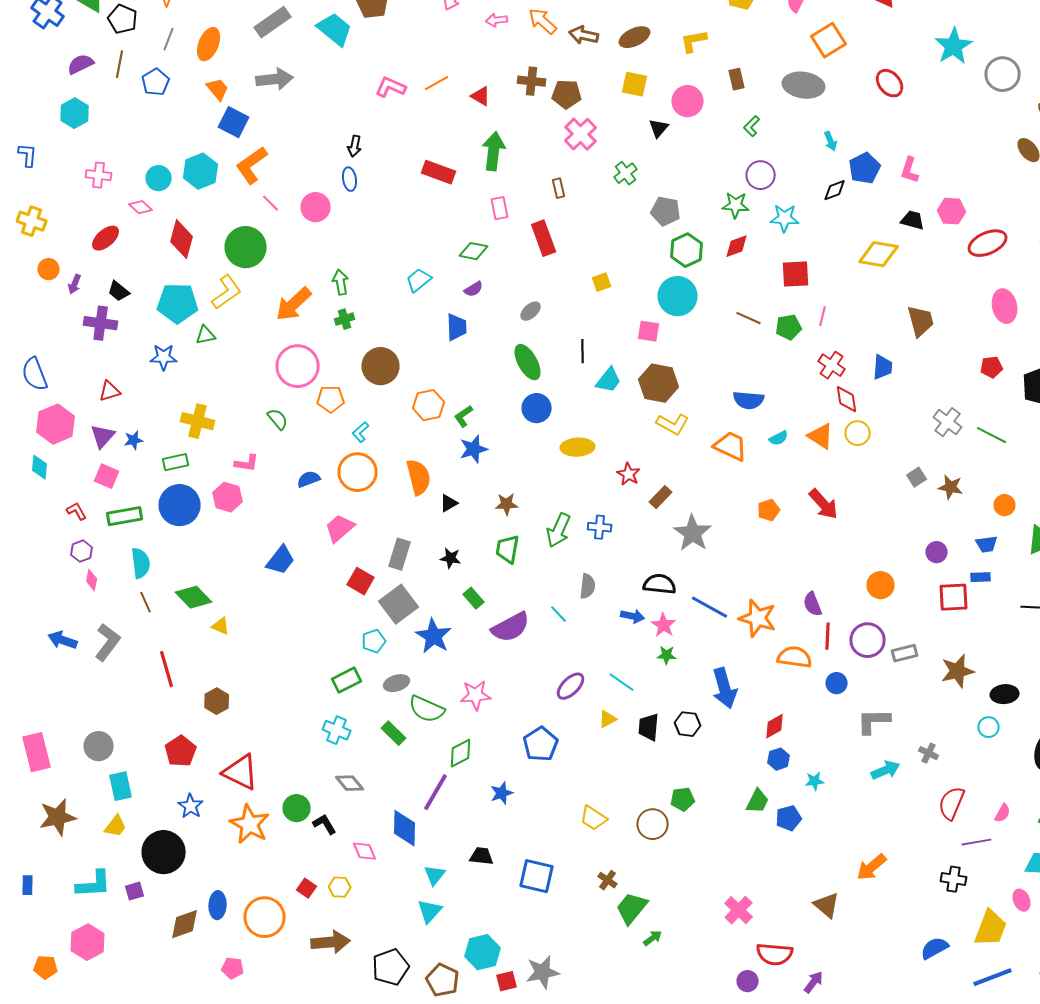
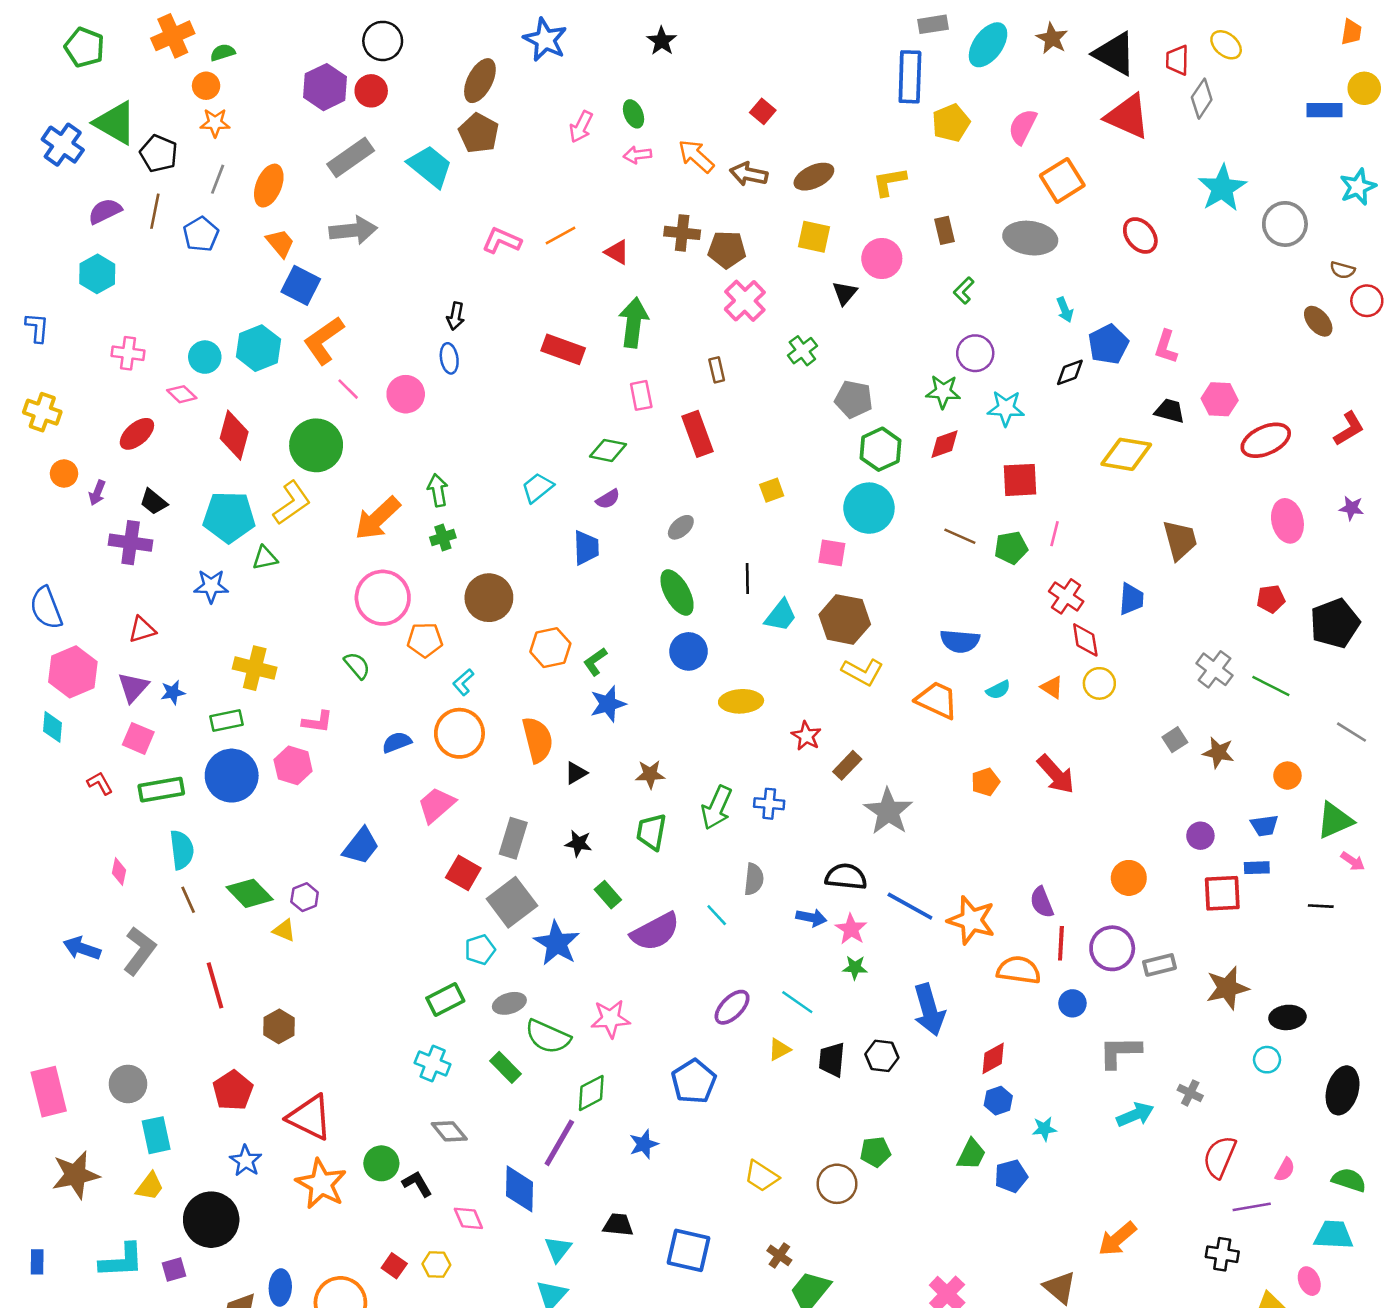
orange triangle: (821, 436) -> (1052, 687), size x0.7
purple hexagon: (82, 551) -> (305, 897), moved

